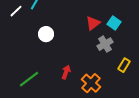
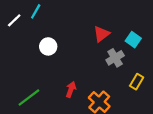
cyan square: (114, 23) -> (133, 40), moved

